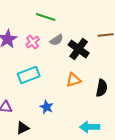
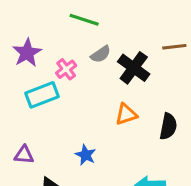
pink cross: (33, 42) -> (66, 69), moved
cyan rectangle: (29, 75) -> (42, 95), moved

